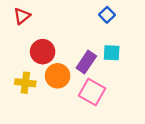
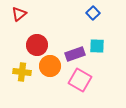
purple rectangle: (86, 62) -> (75, 54), turned 36

